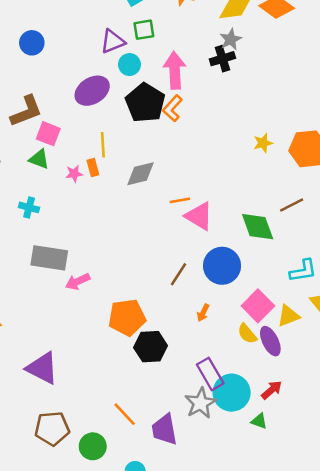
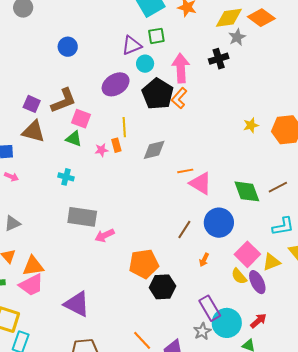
gray star: (231, 39) -> (237, 37), moved
brown line: (292, 205) -> (278, 187), moved
gray star: (201, 403) -> (202, 331), size x0.7

